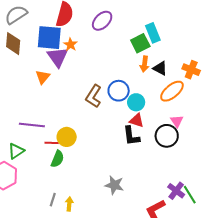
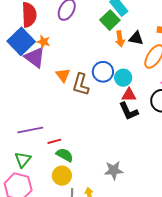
blue square: (49, 38) -> (21, 41), turned -32
orange triangle: (43, 77) -> (63, 75), moved
yellow circle: (67, 137) -> (62, 176), moved
green semicircle: (57, 159) -> (65, 155), turned -66
gray star: (114, 185) -> (114, 170), moved

